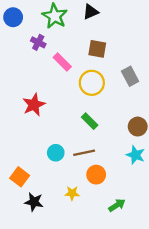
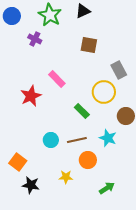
pink rectangle: (62, 62) -> (57, 79), moved
yellow circle: (92, 83) -> (104, 92), moved
cyan star: (136, 155) -> (108, 138), moved

